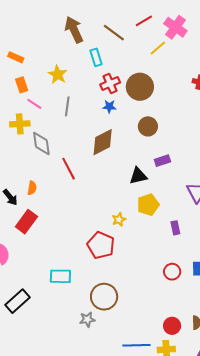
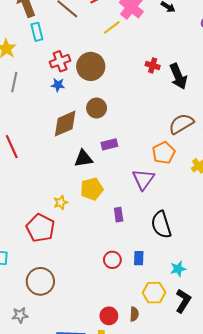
cyan rectangle: (96, 57) -> (37, 32), moved
brown diamond: (103, 142) -> (65, 124), moved
gray star: (87, 319) -> (20, 315), moved

